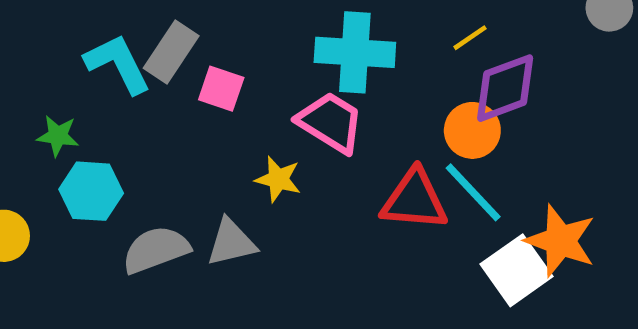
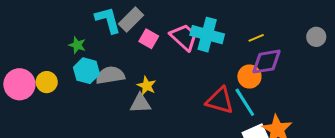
pink trapezoid: (330, 122) -> (184, 37), moved
yellow star: (278, 179) -> (147, 86), moved
gray semicircle: (156, 250) -> (110, 75), moved

